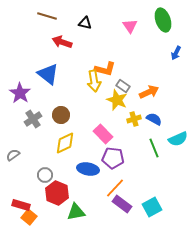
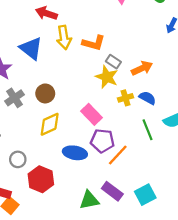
yellow arrow: (94, 81) -> (64, 37), moved
gray circle: (45, 175) -> (18, 159), moved
orange line: (115, 188) -> (118, 155), moved
green triangle: (76, 212) -> (89, 200), moved

